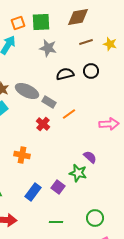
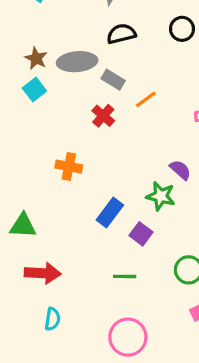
black semicircle: (65, 74) -> (121, 34), moved
gray ellipse: (27, 91) -> (77, 62), turned -30
purple square: (58, 187) -> (141, 234), moved
blue rectangle: (33, 192) -> (110, 212), moved

